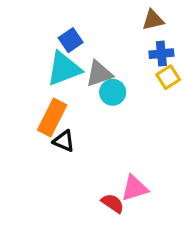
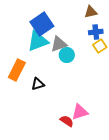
blue square: (71, 40) -> (42, 24), size x1.6
orange rectangle: (52, 118) -> (17, 70), moved
black triangle: (64, 141) -> (38, 84), turned -40

